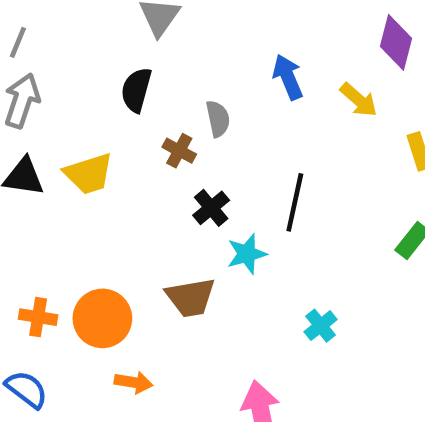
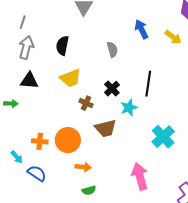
black semicircle: (136, 90) -> (62, 46), moved
brown cross: (179, 151) -> (86, 103), moved
yellow trapezoid: (89, 174) -> (70, 78), moved
cyan cross: (321, 326) -> (163, 137), size x1.6

